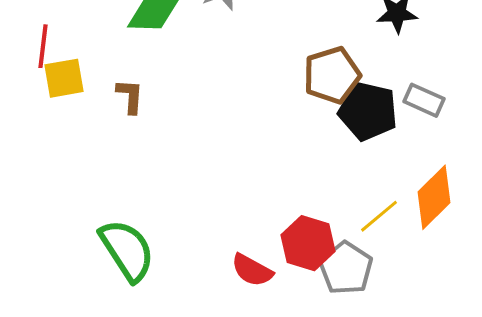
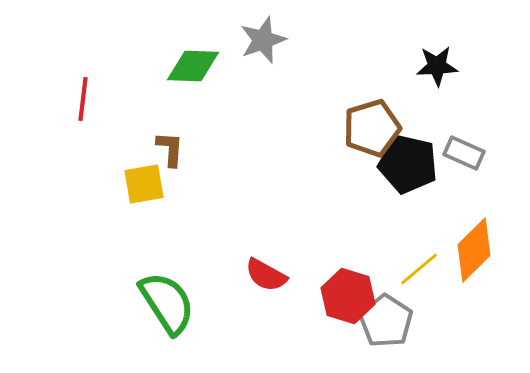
yellow square: (64, 78) -> (144, 184), moved
red semicircle: (252, 270) -> (266, 275), moved

